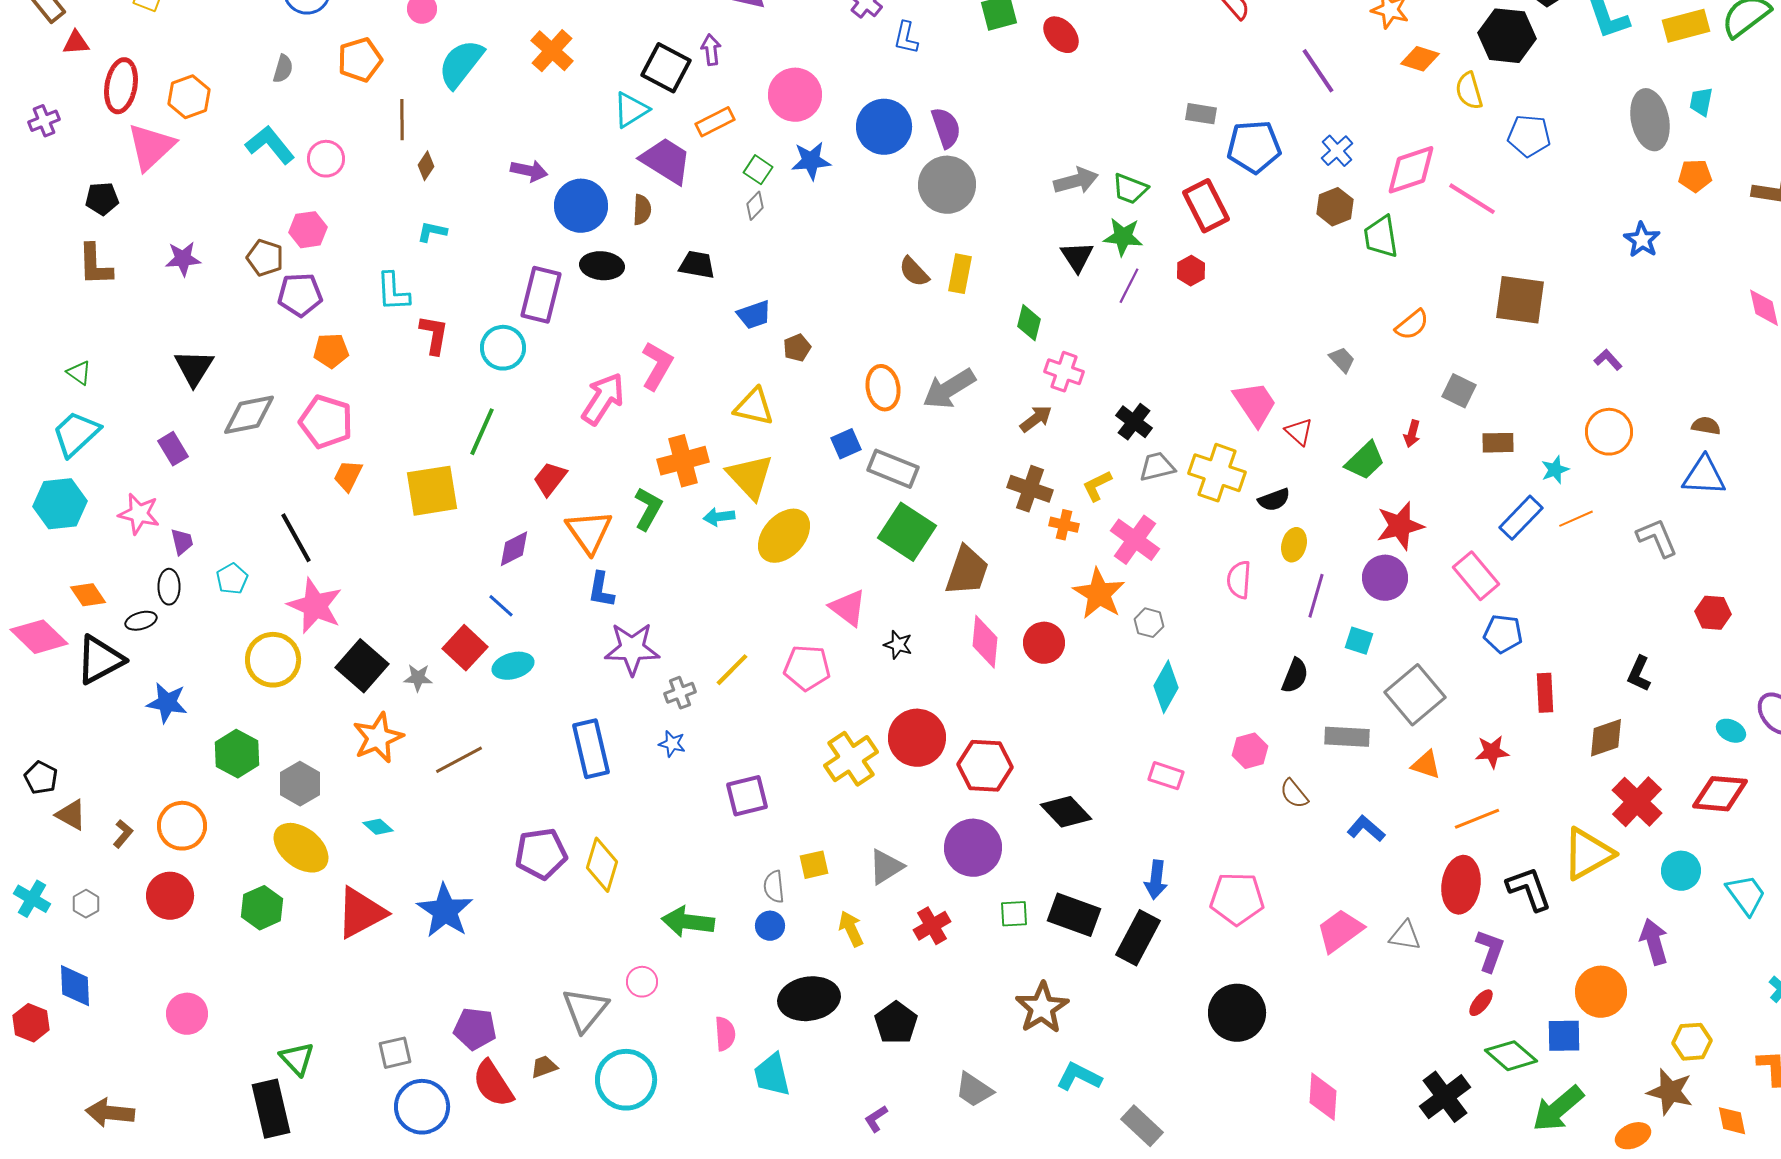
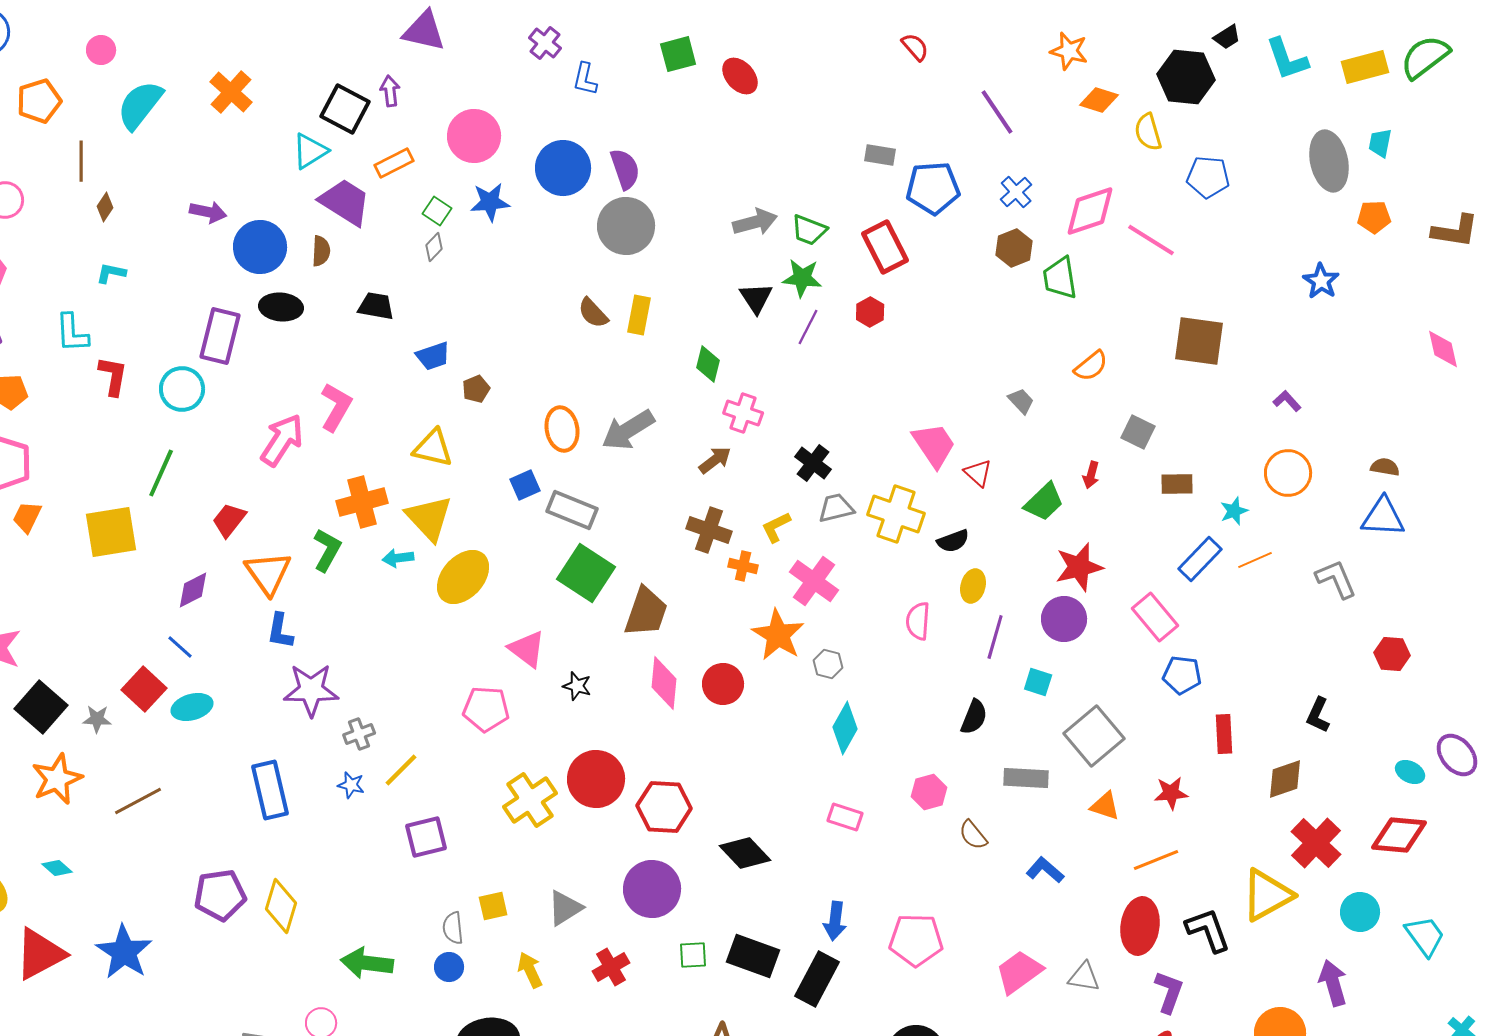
yellow line: (732, 670) -> (401, 770), moved

